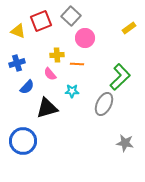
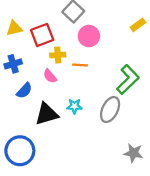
red square: (41, 21) -> (42, 35), moved
yellow triangle: (18, 31) -> (14, 28), turned -35
cyan star: (72, 91) -> (74, 106), moved

